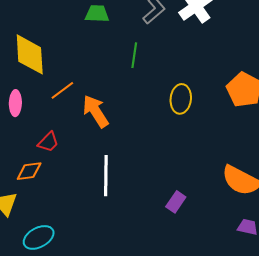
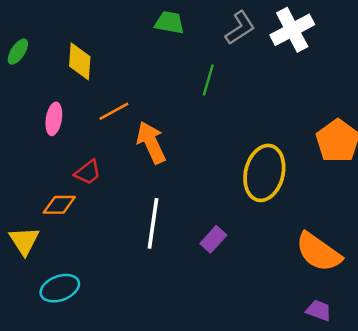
yellow diamond: (30, 54) -> (80, 61), size x0.7
yellow ellipse: (181, 99) -> (264, 173), moved, size x1.5
purple rectangle: (176, 202) -> (213, 239), moved

